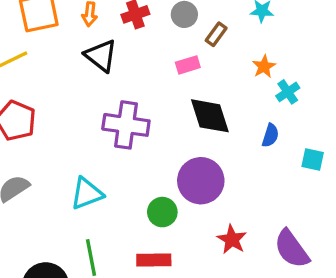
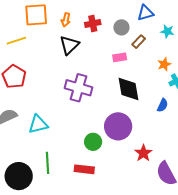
black triangle: (101, 56) -> (69, 45), turned 30
cyan triangle: (87, 194) -> (38, 124), moved
red star: (232, 239) -> (143, 153), moved

